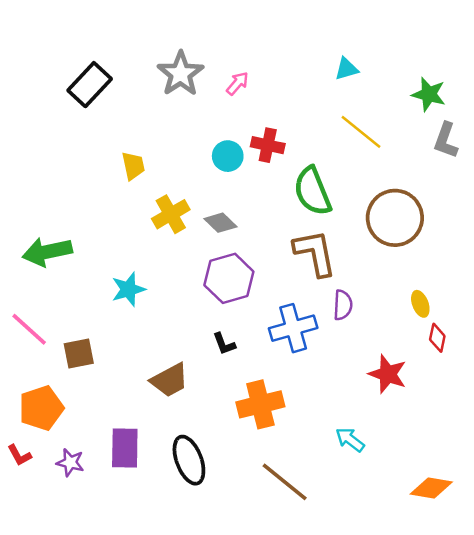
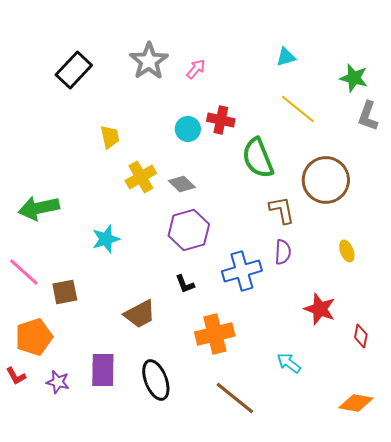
brown L-shape: (315, 253) -> (282, 210), moved, size x0.7
red diamond: (437, 338) -> (361, 336), moved

